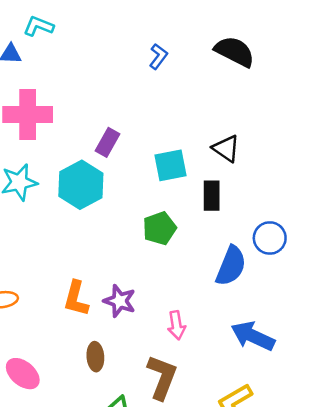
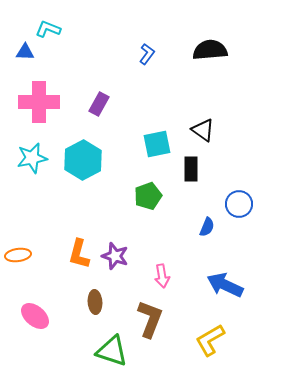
black semicircle: (235, 52) -> (210, 50), turned -32
purple rectangle: (107, 142) -> (99, 104), moved
blue semicircle: (231, 266) -> (207, 227), size x0.6

